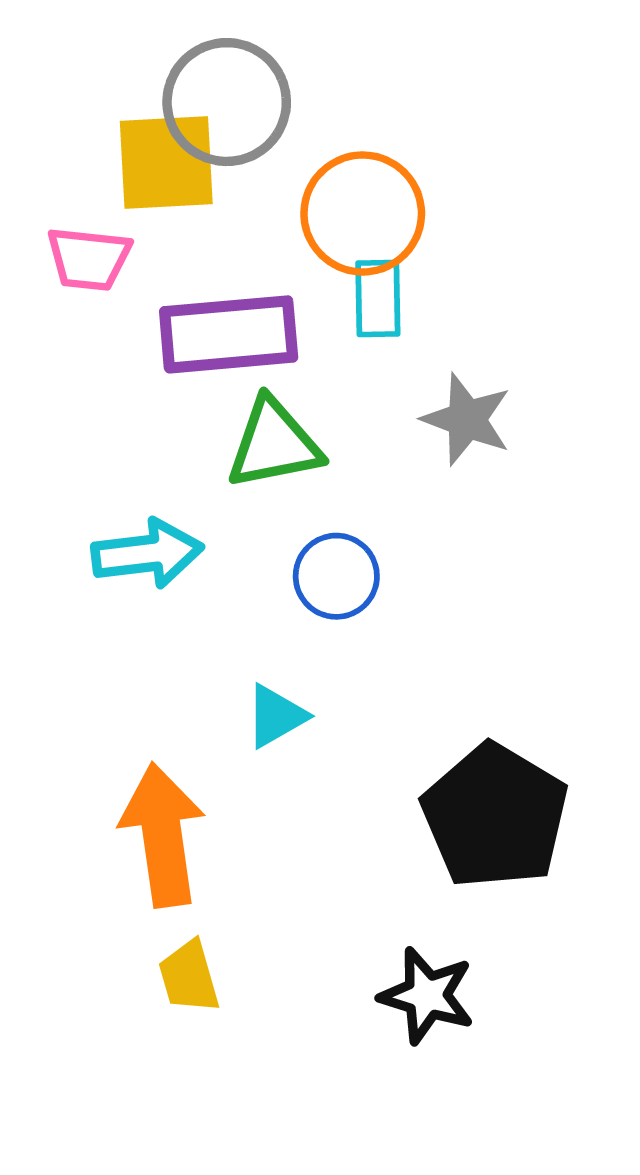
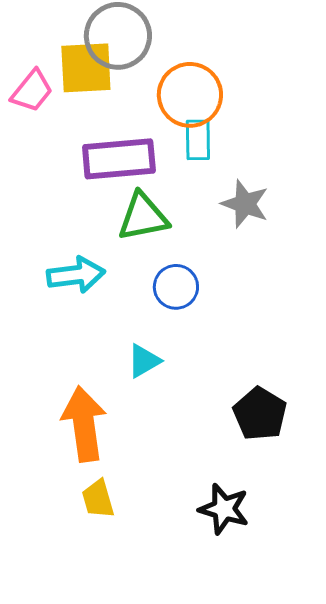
pink trapezoid: (89, 259) -> (32, 91), moved, turned -57
black pentagon: (495, 816) -> (260, 414), size x0.7

